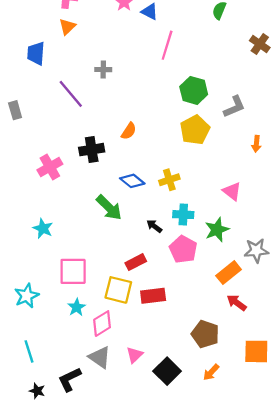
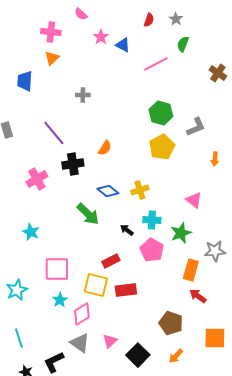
pink line: (167, 45) -> (156, 64), moved, turned 45
purple line: (71, 94) -> (54, 133), moved
orange rectangle: (229, 273) -> (191, 270), turned -35

